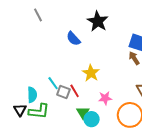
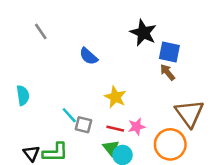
black star: (98, 21) -> (143, 33), moved
red line: (75, 91) -> (115, 129), moved, turned -40
cyan semicircle: (32, 95) -> (23, 95), moved

